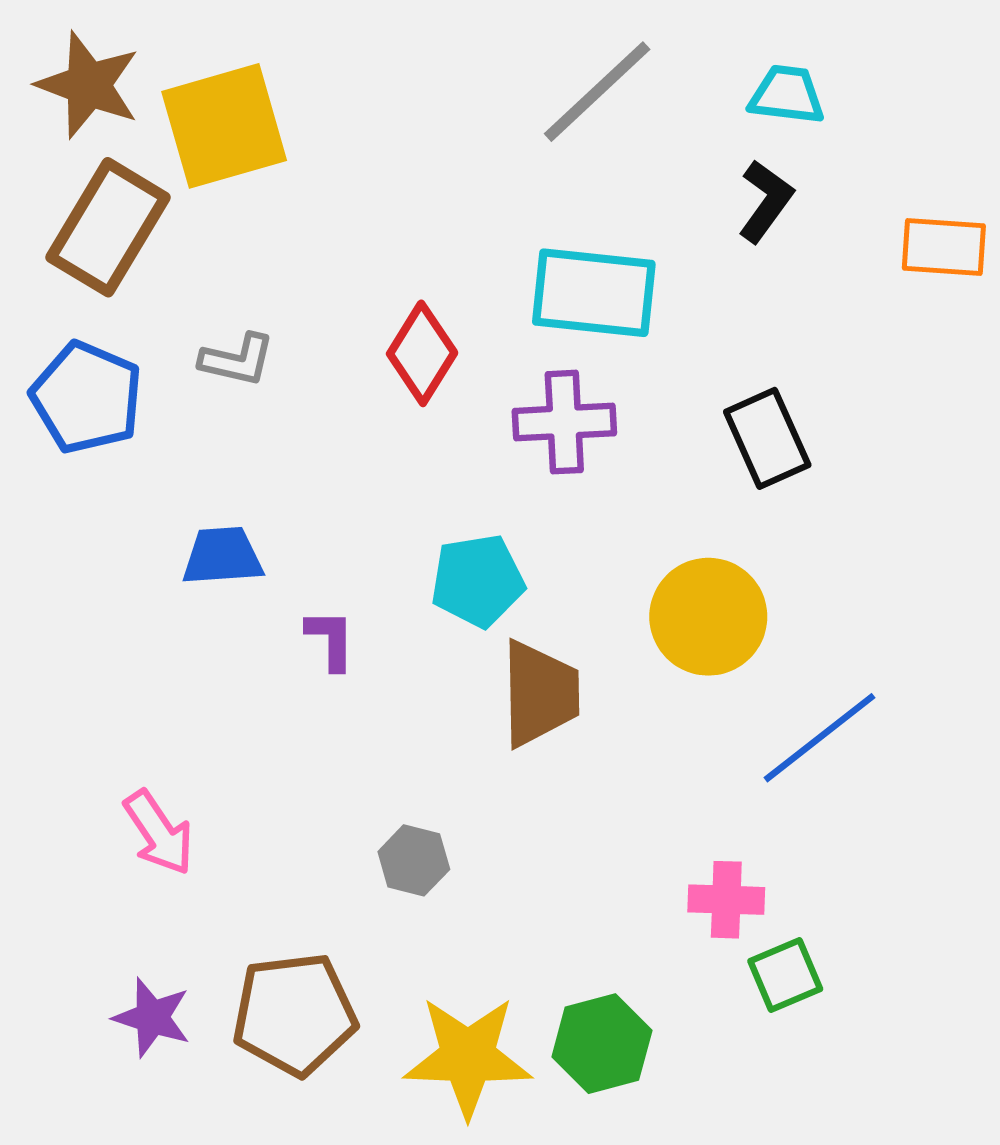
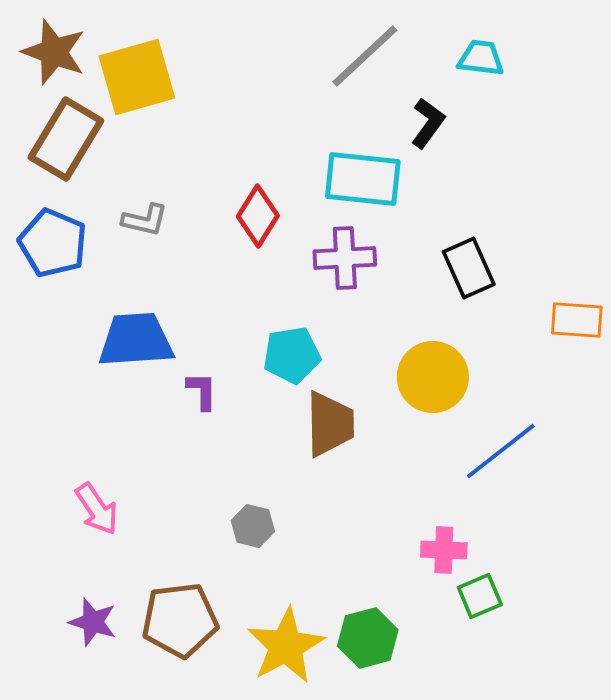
black L-shape: (766, 201) -> (428, 123), moved
orange rectangle: (944, 247) -> (577, 320), moved
blue trapezoid: (222, 556) -> (136, 340), size x1.5
yellow star: (468, 1057) -> (286, 646), turned -30

